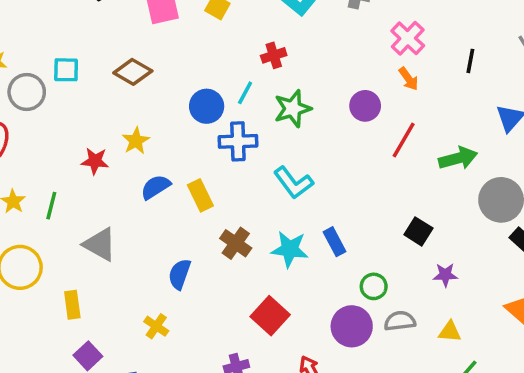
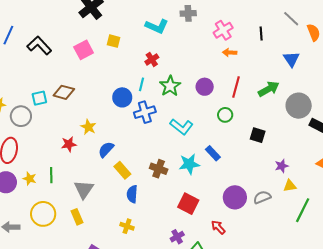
pink cross: (408, 38) -> (223, 30), turned 30
brown diamond: (133, 72) -> (64, 92), moved
orange arrow: (409, 79) -> (230, 52), turned 144
purple circle: (365, 106) -> (205, 87), moved
yellow rectangle: (200, 195) -> (122, 170), moved
gray triangle: (100, 244) -> (84, 189), turned 50
purple star: (445, 275) -> (282, 166), moved
green circle: (374, 286) -> (225, 115), moved
yellow rectangle: (72, 305) -> (77, 217), moved
gray semicircle: (400, 321) -> (262, 197), moved

